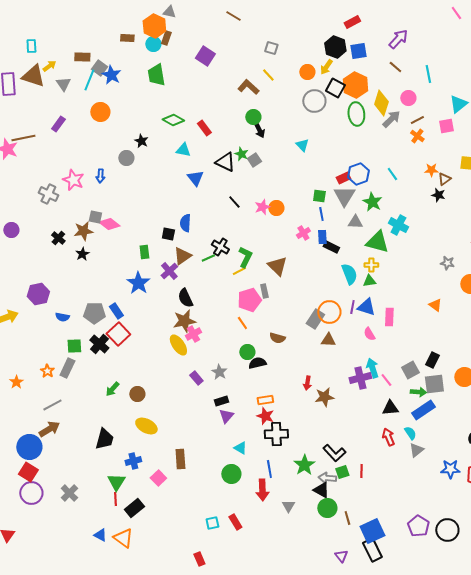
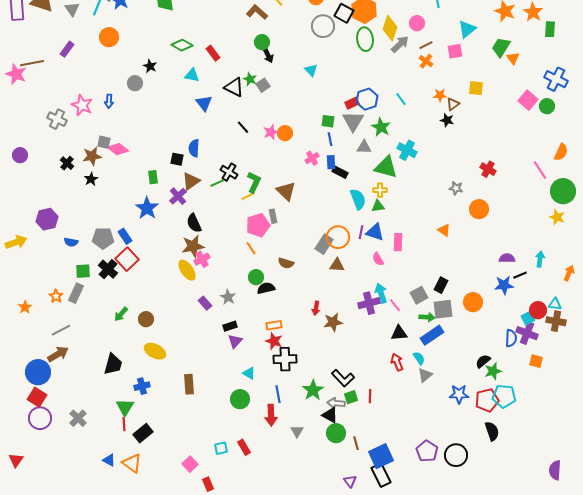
pink square: (158, 478) -> (190, 464), moved

